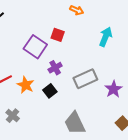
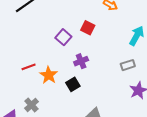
purple square: (35, 47) -> (63, 37), size x0.7
gray rectangle: (85, 79) -> (128, 65), moved, size x0.6

